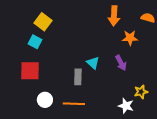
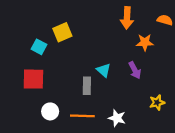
yellow square: (43, 22) -> (62, 32), moved, turned 30
white star: (126, 106) -> (117, 118), moved

